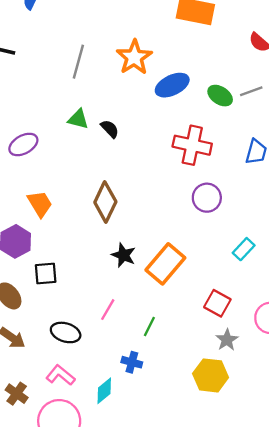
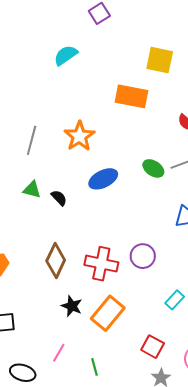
blue ellipse: (172, 85) -> (103, 179), moved
red cross: (192, 145) -> (101, 264), moved
green line: (149, 326) -> (94, 367), turned -42

